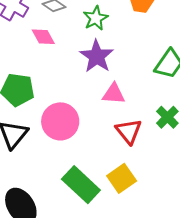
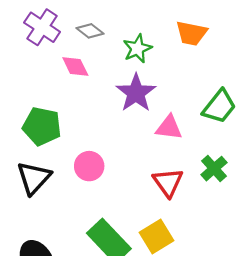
pink triangle: (114, 94) -> (169, 128), moved
pink circle: (60, 121) -> (89, 166), size x0.7

